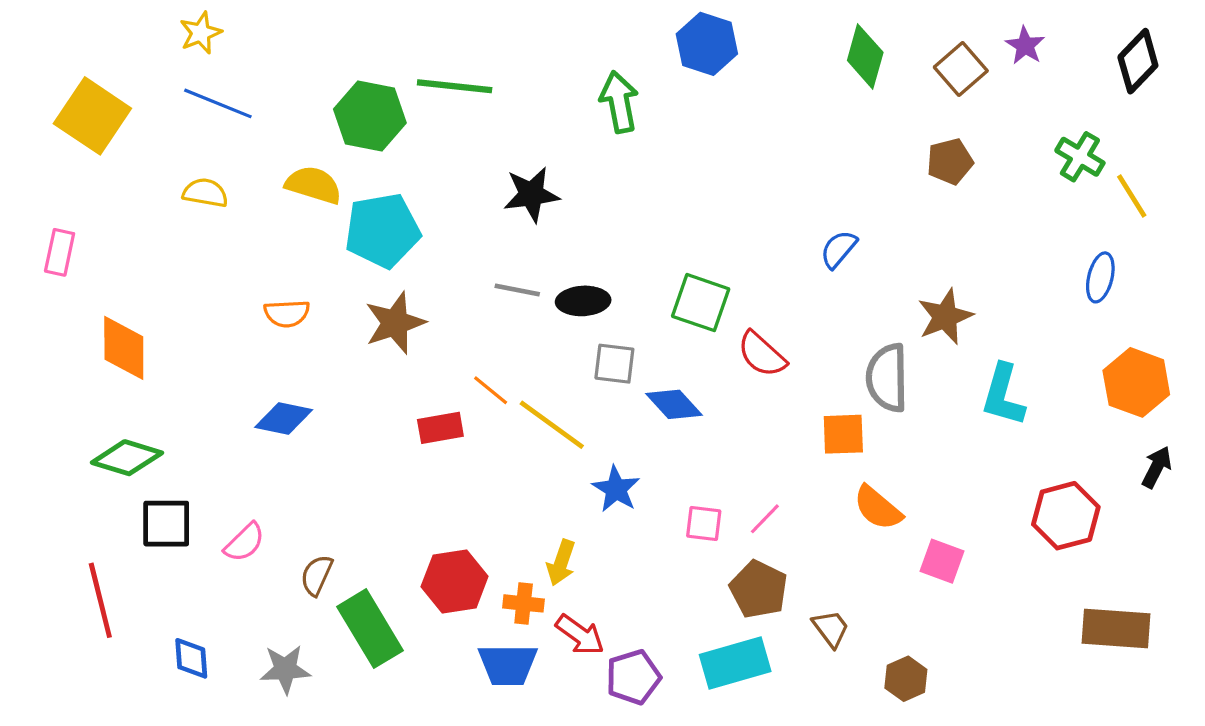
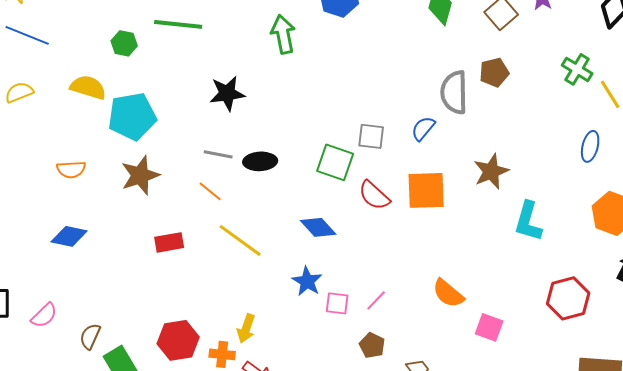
green hexagon: (370, 116) -> (124, 43), size x0.6
yellow semicircle: (205, 193) -> (19, 92), turned -32
gray square: (614, 364) -> (371, 136), moved
gray semicircle: (887, 378) -> (454, 92), moved
orange line: (491, 390) -> (210, 191), moved
orange square: (843, 434) -> (426, 190), moved, size x1.4
blue star: (616, 489) -> (307, 281), moved
brown pentagon: (759, 589) -> (372, 345), size x0.7

